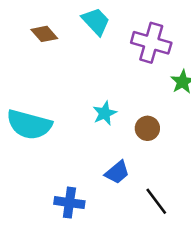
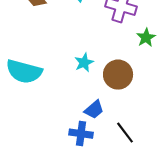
brown circle: (147, 128) -> (118, 75), size x1.5
blue cross: (69, 203) -> (81, 134), moved

